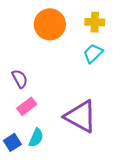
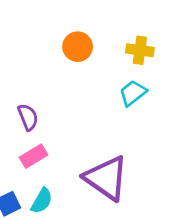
orange circle: (50, 24) -> (78, 47), size x0.7

